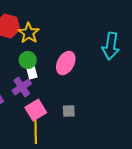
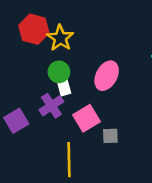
pink square: (36, 110) -> (87, 118), moved

